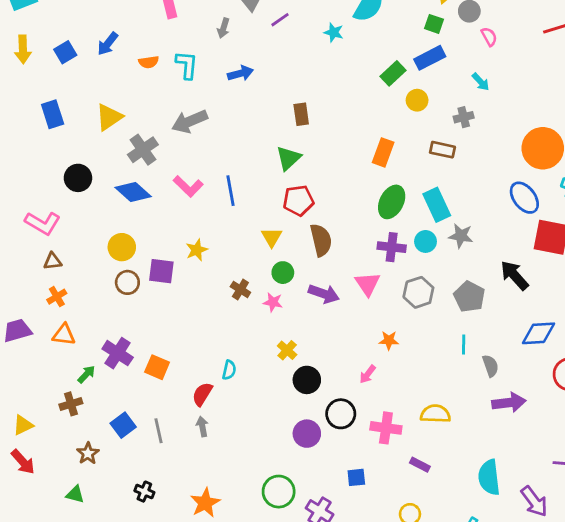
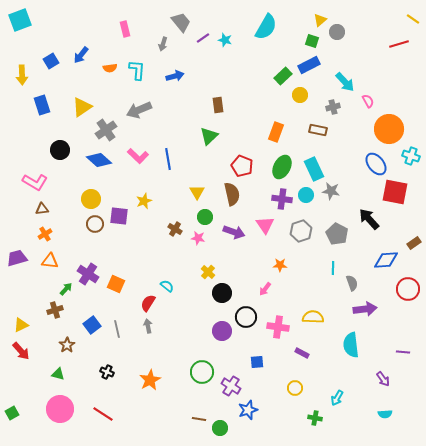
cyan star: (334, 32) -> (225, 40), moved
pink semicircle: (489, 37) -> (368, 101), moved
yellow arrow: (23, 49) -> (22, 75), moved
cyan arrow: (481, 82) -> (345, 82), size x1.5
red pentagon: (298, 201) -> (242, 166), moved, turned 30
cyan semicircle: (229, 370) -> (167, 286), turned -64
cyan semicircle: (489, 477) -> (351, 345), moved
purple arrow: (534, 501) -> (383, 379), size x0.7

